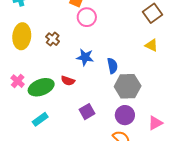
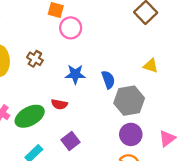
yellow triangle: (151, 45) -> (151, 66), moved
purple square: (87, 112) -> (71, 141), moved

